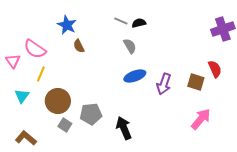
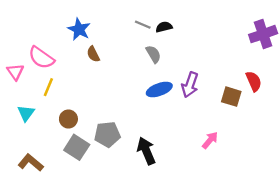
purple arrow: (164, 84) -> (190, 85), moved
brown circle: (58, 101) -> (68, 119), size x0.6
pink arrow: (201, 119) -> (210, 140), moved, size x0.7
gray square: (65, 125) -> (77, 147), size x1.5

